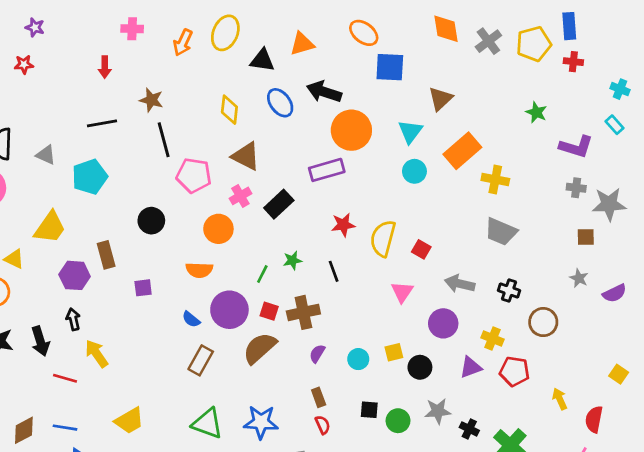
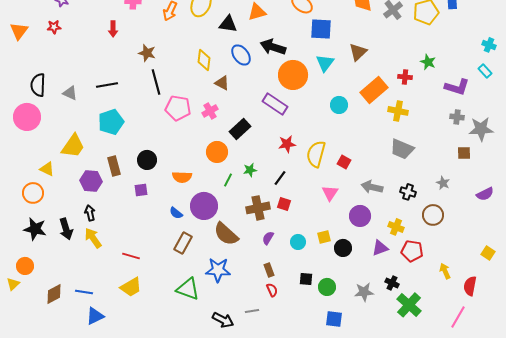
red cross: (573, 62) -> (405, 77), moved
black line: (102, 123) -> (107, 85), moved
cyan triangle: (410, 132) -> (325, 63), moved
brown triangle: (246, 156) -> (222, 83), moved, size x0.7
purple rectangle: (327, 170) -> (275, 104), turned 50
cyan pentagon: (90, 177) -> (111, 122), moved
pink cross: (240, 196) -> (210, 111), moved
black circle: (151, 221) -> (147, 160), moved
orange circle: (218, 229) -> (217, 152), moved
black line: (334, 271) -> (280, 178), turned 56
gray star: (579, 278) -> (443, 183), moved
red square: (269, 311) -> (284, 204), moved
brown semicircle: (260, 348) -> (226, 234), turned -96
yellow arrow: (97, 354) -> (93, 238), moved
red line: (65, 378) -> (131, 256), moved
gray star: (438, 411) -> (364, 292), moved
blue star: (261, 422) -> (218, 270), moved
black cross: (469, 429) -> (392, 283), moved

